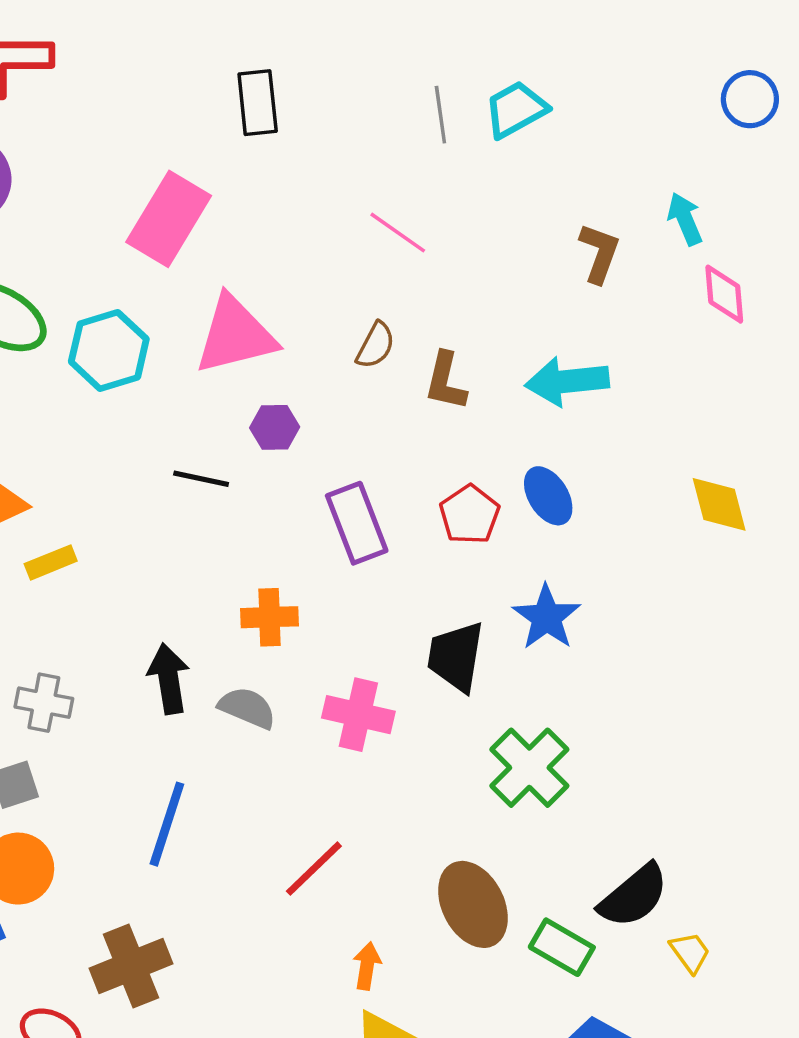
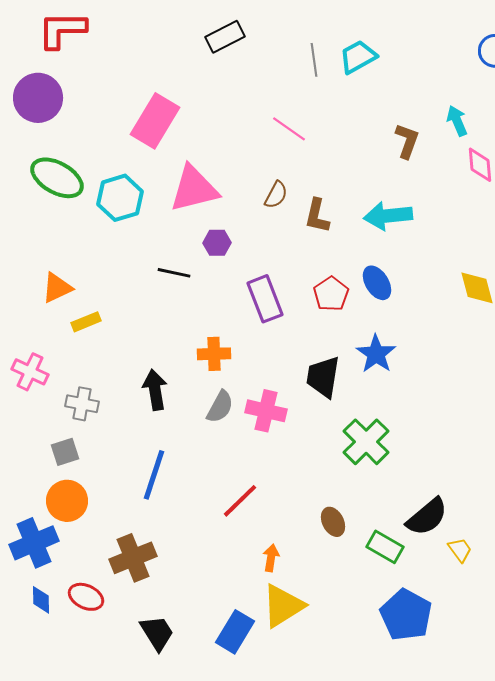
black rectangle: (258, 103) -> (225, 37), moved, turned 69
gray semicircle: (247, 708) -> (220, 407), moved, turned 96
brown ellipse: (473, 904) -> (333, 522), size x0.6

